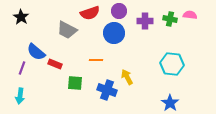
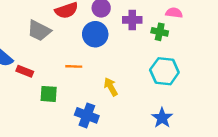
pink semicircle: (190, 15) -> (174, 13), moved
green cross: (170, 19) -> (160, 32), moved
blue cross: (107, 90) -> (87, 115), moved

